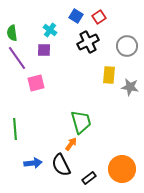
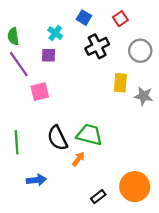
red square: (99, 17) -> (120, 19), moved
green trapezoid: (81, 122) -> (89, 135), turned -60
black semicircle: (61, 165) -> (57, 138), moved

